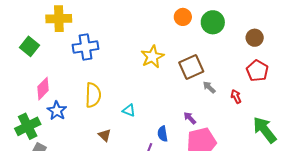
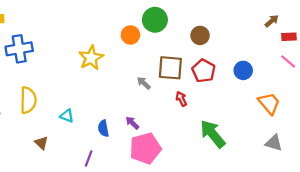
orange circle: (183, 17) -> (130, 35), moved
brown square: (191, 67) -> (170, 68), moved, turned 30
gray arrow: (209, 87) -> (144, 83), moved
blue semicircle: (163, 134) -> (103, 128), moved

